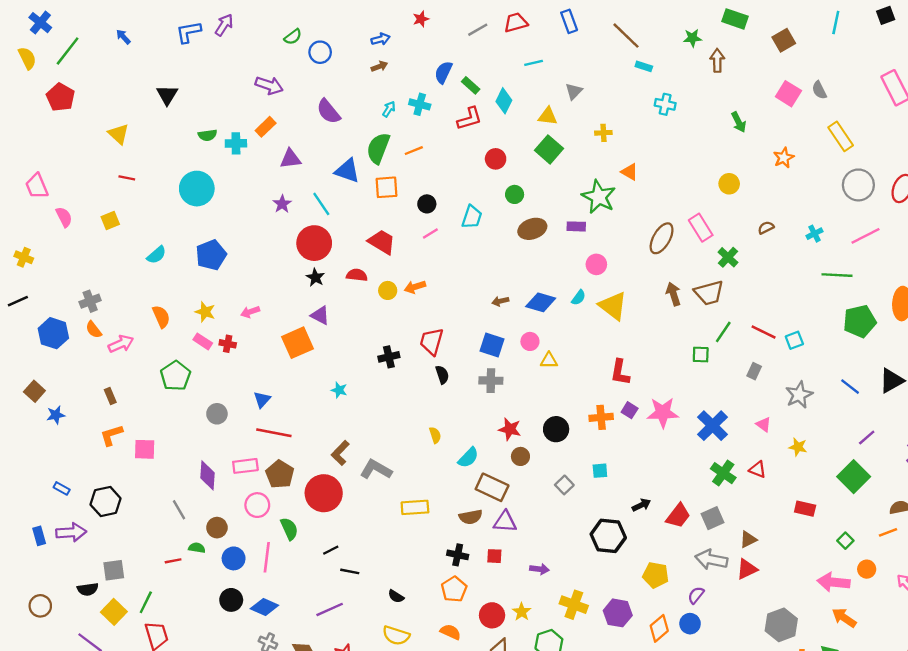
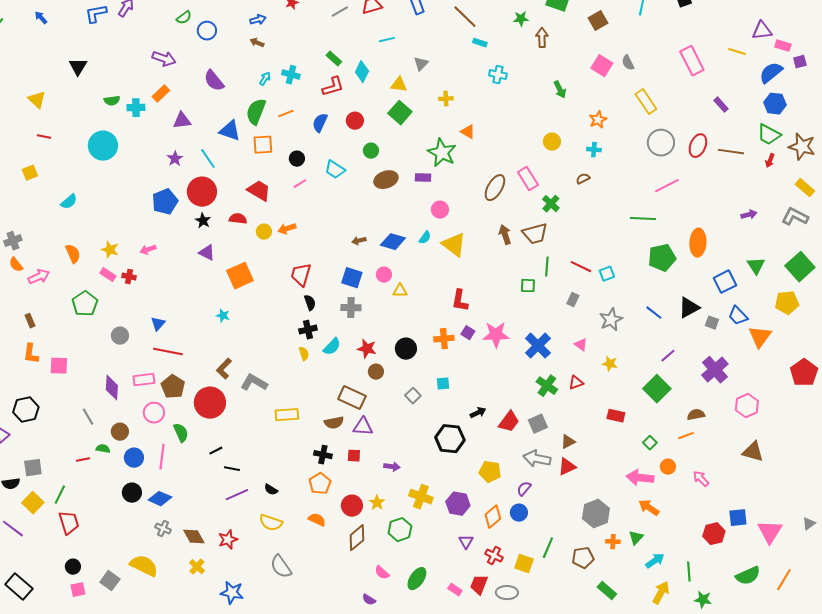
brown arrow: (379, 66) -> (257, 43), turned -136
blue semicircle: (443, 72) -> (320, 123), moved
cyan trapezoid: (472, 217) -> (335, 170), turned 105
cyan cross: (815, 234) -> (594, 150), moved, turned 32
blue pentagon: (211, 255) -> (165, 202), moved
green line: (723, 332) -> (547, 267), turned -30
orange square: (298, 343) -> (240, 276), moved
black cross: (389, 357) -> (308, 330), moved
orange L-shape: (111, 435) -> (31, 354), turned -65
cyan semicircle: (468, 458) -> (332, 347), moved
red triangle: (758, 470) -> (576, 383), turned -42
purple line: (330, 609) -> (237, 495), moved

